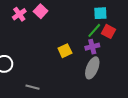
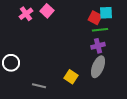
green line: (94, 30) -> (100, 30), turned 42
red square: (109, 31) -> (95, 18), moved
yellow square: (65, 51) -> (71, 77), moved, turned -32

